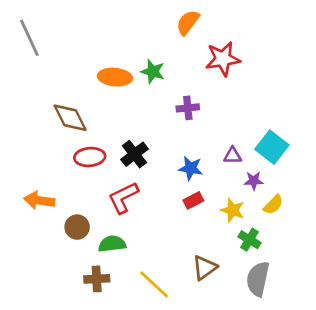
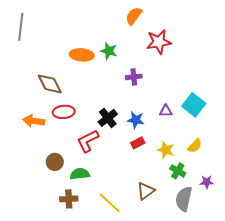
gray line: (29, 38) -> (21, 27), turned 32
black cross: (135, 154) -> (108, 118), moved
purple star: (254, 181) -> (207, 182), moved
orange arrow: (39, 200) -> (34, 121), moved

